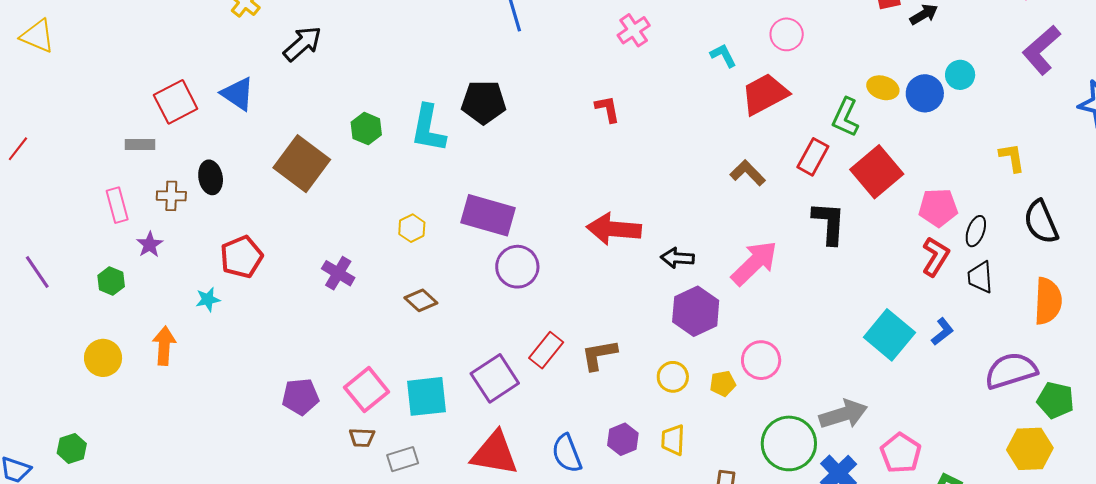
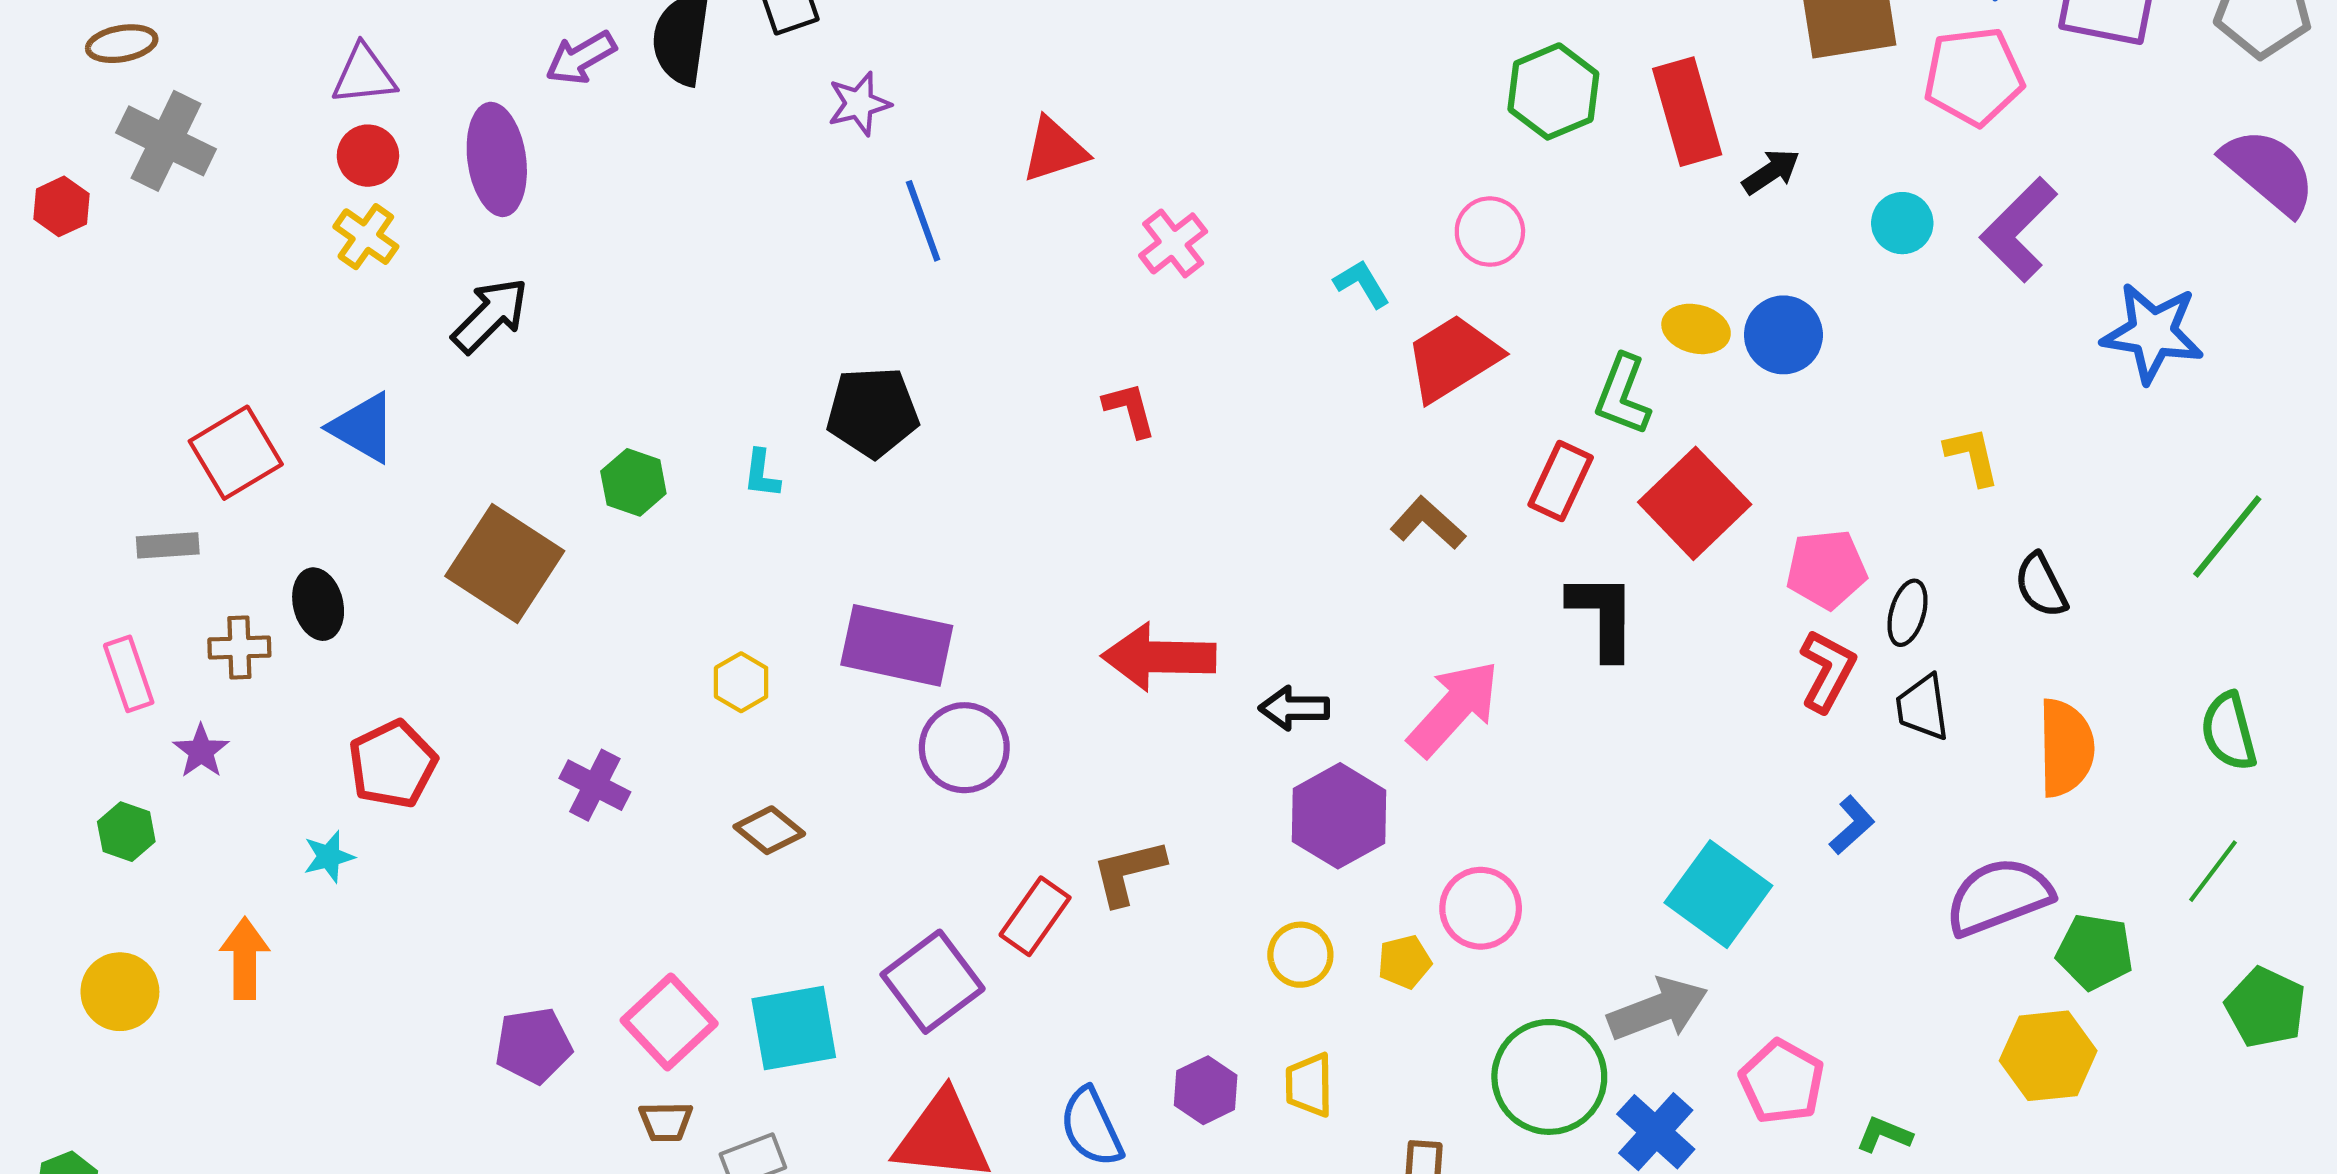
cyan circle: (960, 75) -> (1902, 223), moved
cyan L-shape: (428, 128) -> (762, 474), size x0.5
black semicircle: (1041, 222) -> (2041, 585), size x0.7
cyan square: (889, 335) -> (1718, 894), moved
brown L-shape: (599, 355) -> (1128, 872), moved

